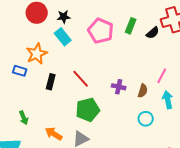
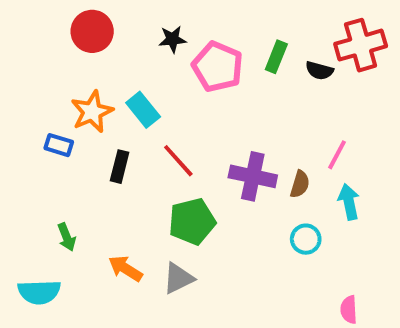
black star: (64, 17) -> (172, 39), moved
black semicircle: (153, 33) -> (319, 71), turned 56
cyan rectangle: (63, 37) -> (143, 110), moved
purple cross: (119, 87) -> (253, 176), size x1.6

